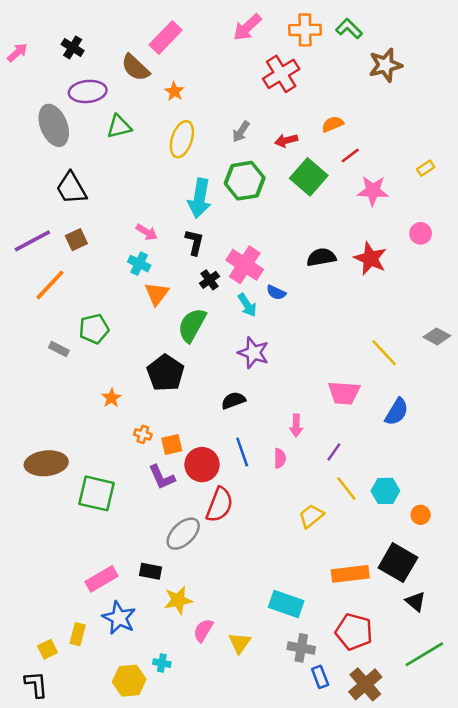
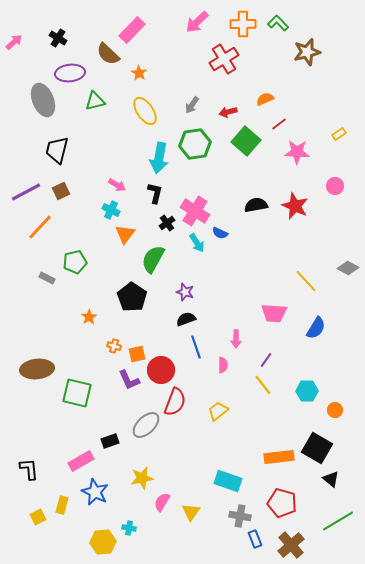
yellow ellipse: (182, 139) -> (145, 111), turned -52
black trapezoid: (71, 188) -> (57, 150), turned 44
purple star: (253, 353) -> (185, 292), moved, size x0.7
blue line: (242, 452) -> (196, 347), moved
yellow line: (346, 488) -> (263, 385), moved
yellow trapezoid: (311, 516) -> (218, 411), moved
black rectangle: (150, 571) -> (110, 441), moved, turned -30
black L-shape: (36, 684) -> (29, 469), moved

